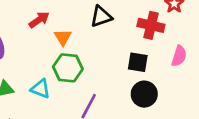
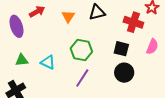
red arrow: (39, 20) -> (37, 12), moved
orange triangle: (63, 37) -> (68, 16), moved
green hexagon: (68, 68) -> (81, 50), moved

